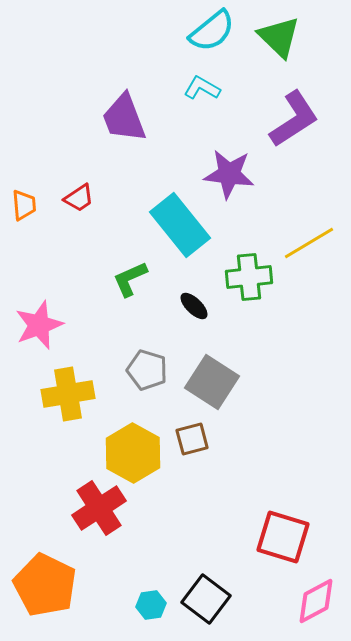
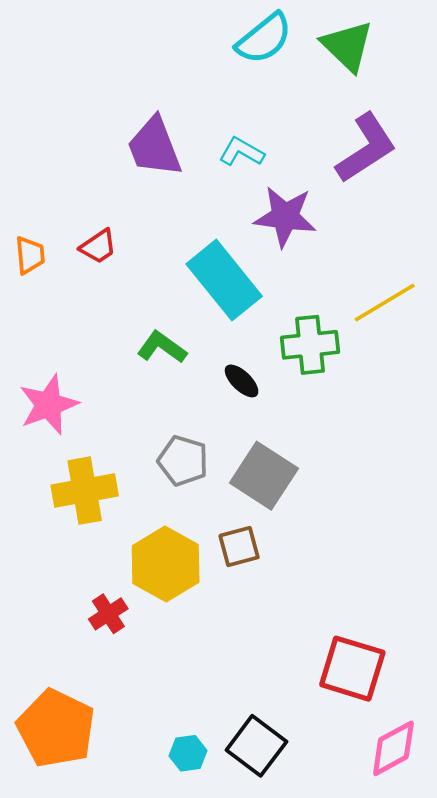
cyan L-shape: (202, 88) -> (242, 152), moved
green L-shape: (130, 279) -> (162, 347), turned 60
red cross: (99, 508) -> (108, 614), moved, size x0.6

